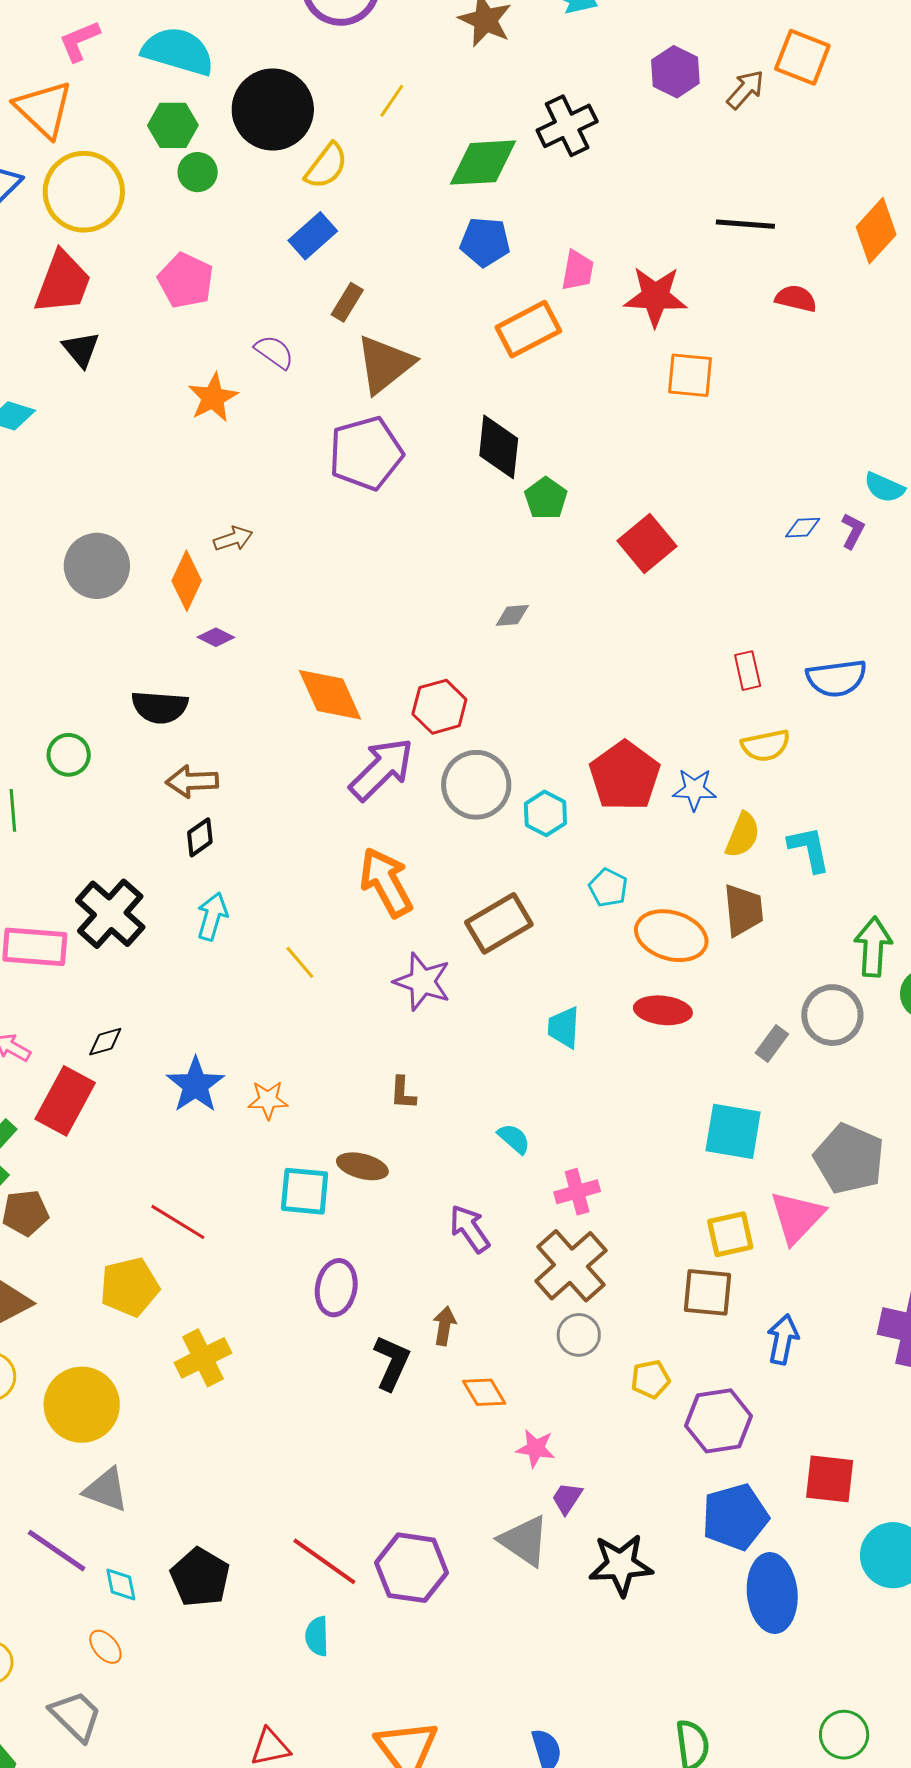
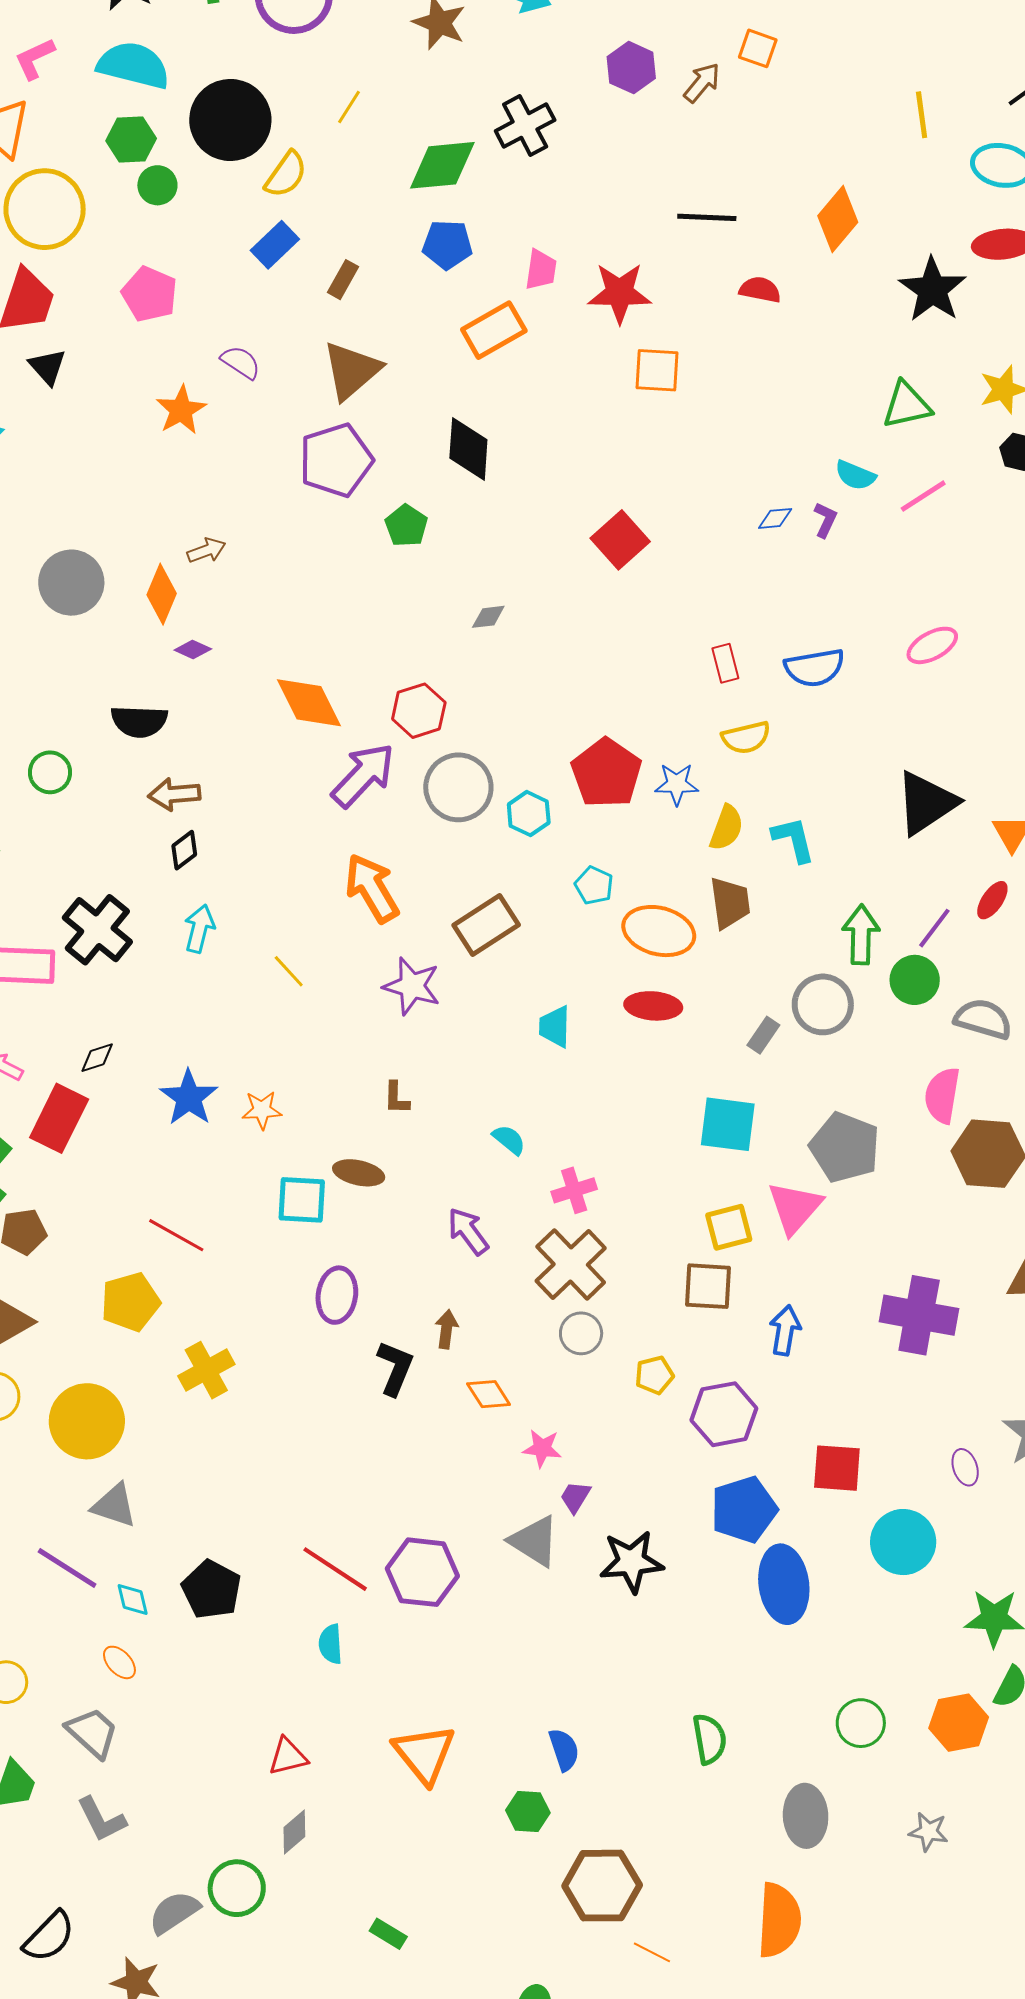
orange square: (802, 57) -> (758, 48), size x0.7
brown rectangle: (347, 302) -> (343, 280), moved
green pentagon: (546, 498) -> (406, 526), moved

